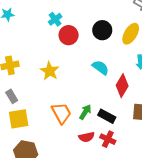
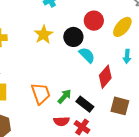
black circle: (102, 30) -> (73, 37), moved
red circle: (69, 35) -> (94, 21), moved
yellow star: (50, 71) -> (43, 34), moved

